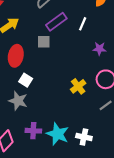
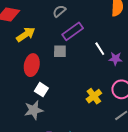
white line: (83, 24) -> (100, 49), moved, turned -56
gray star: (18, 101) -> (34, 110), turned -30

